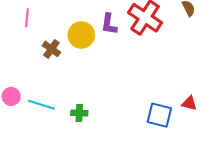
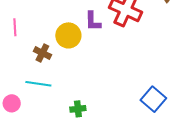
cyan line: (42, 105) -> (38, 84), moved
blue square: (159, 115) -> (153, 99), turned 35

